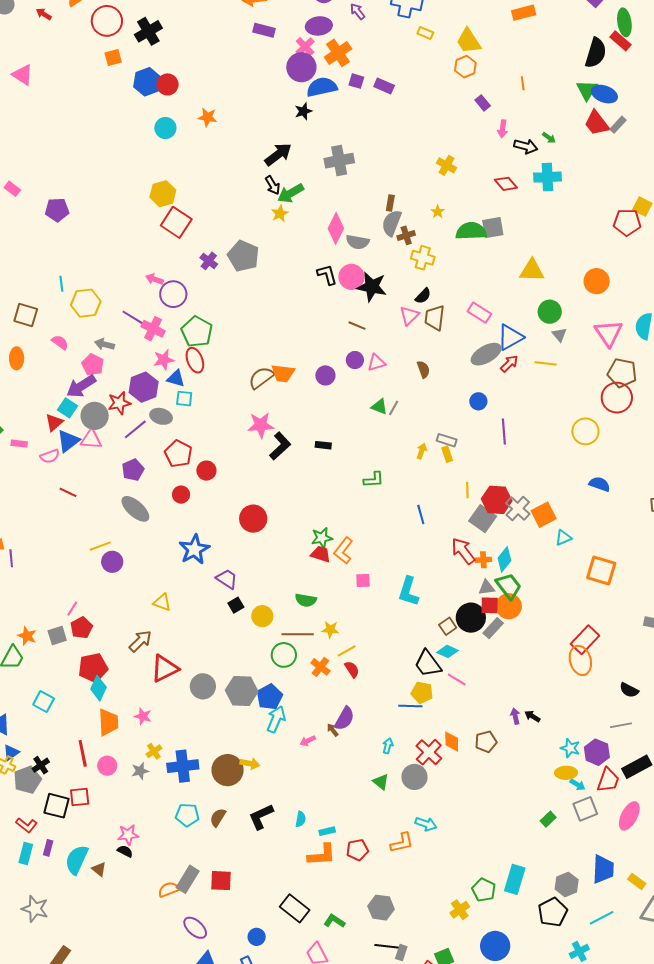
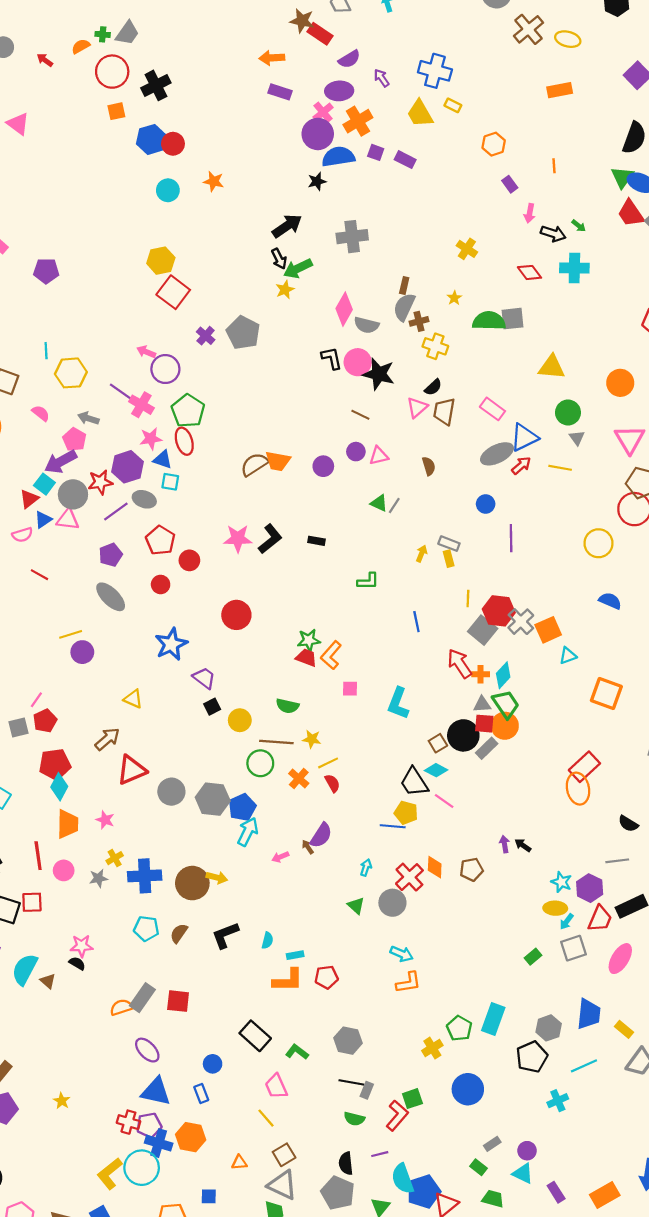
yellow trapezoid: (469, 41) -> (420, 114), moved
pink star: (261, 425) -> (238, 538), moved
blue triangle: (68, 441) -> (43, 520), size x0.7
cyan arrow: (577, 785) -> (567, 922), turned 91
orange L-shape: (402, 843) -> (408, 983), moved

